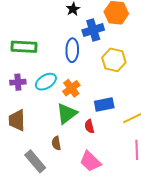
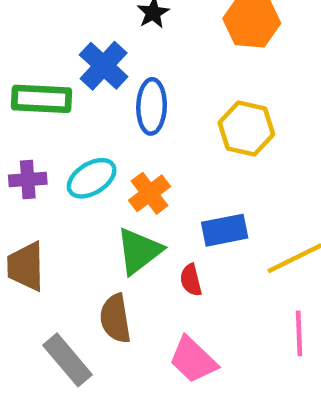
blue cross: (93, 30) -> (104, 66), moved, turned -30
brown semicircle: (56, 143) -> (115, 318), size x1.5

